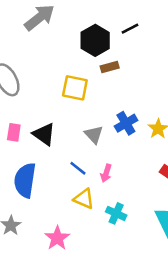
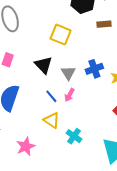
brown rectangle: (110, 67) -> (104, 24), moved
black triangle: (44, 134) -> (43, 65), moved
pink arrow: (106, 173) -> (69, 95), moved

